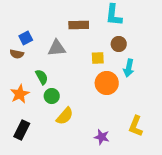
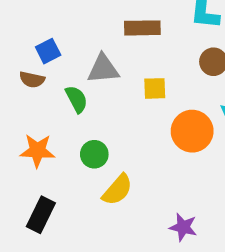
yellow square: (98, 58) -> (155, 88), moved
green semicircle: (42, 77) -> (76, 99), moved
orange star: (20, 94) -> (37, 151), turned 30

